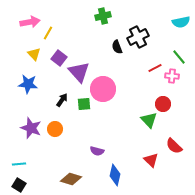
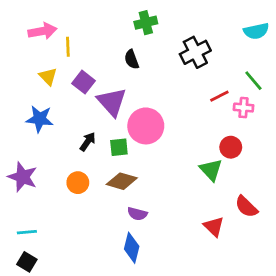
yellow line: (48, 33) -> (68, 47), turned -32
black semicircle: (117, 47) -> (132, 59), moved
purple star: (31, 128) -> (23, 177), moved
blue diamond: (115, 175) -> (132, 248), moved
brown diamond: (71, 179) -> (122, 181), moved

